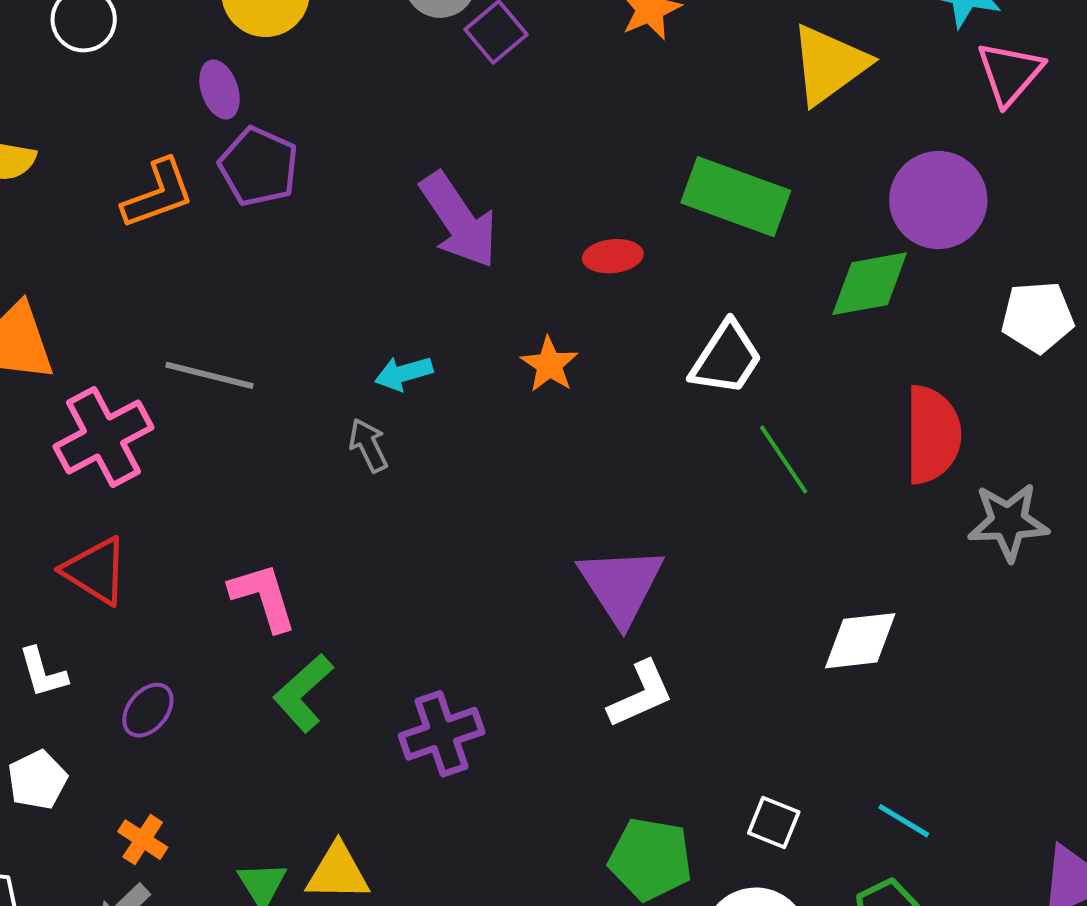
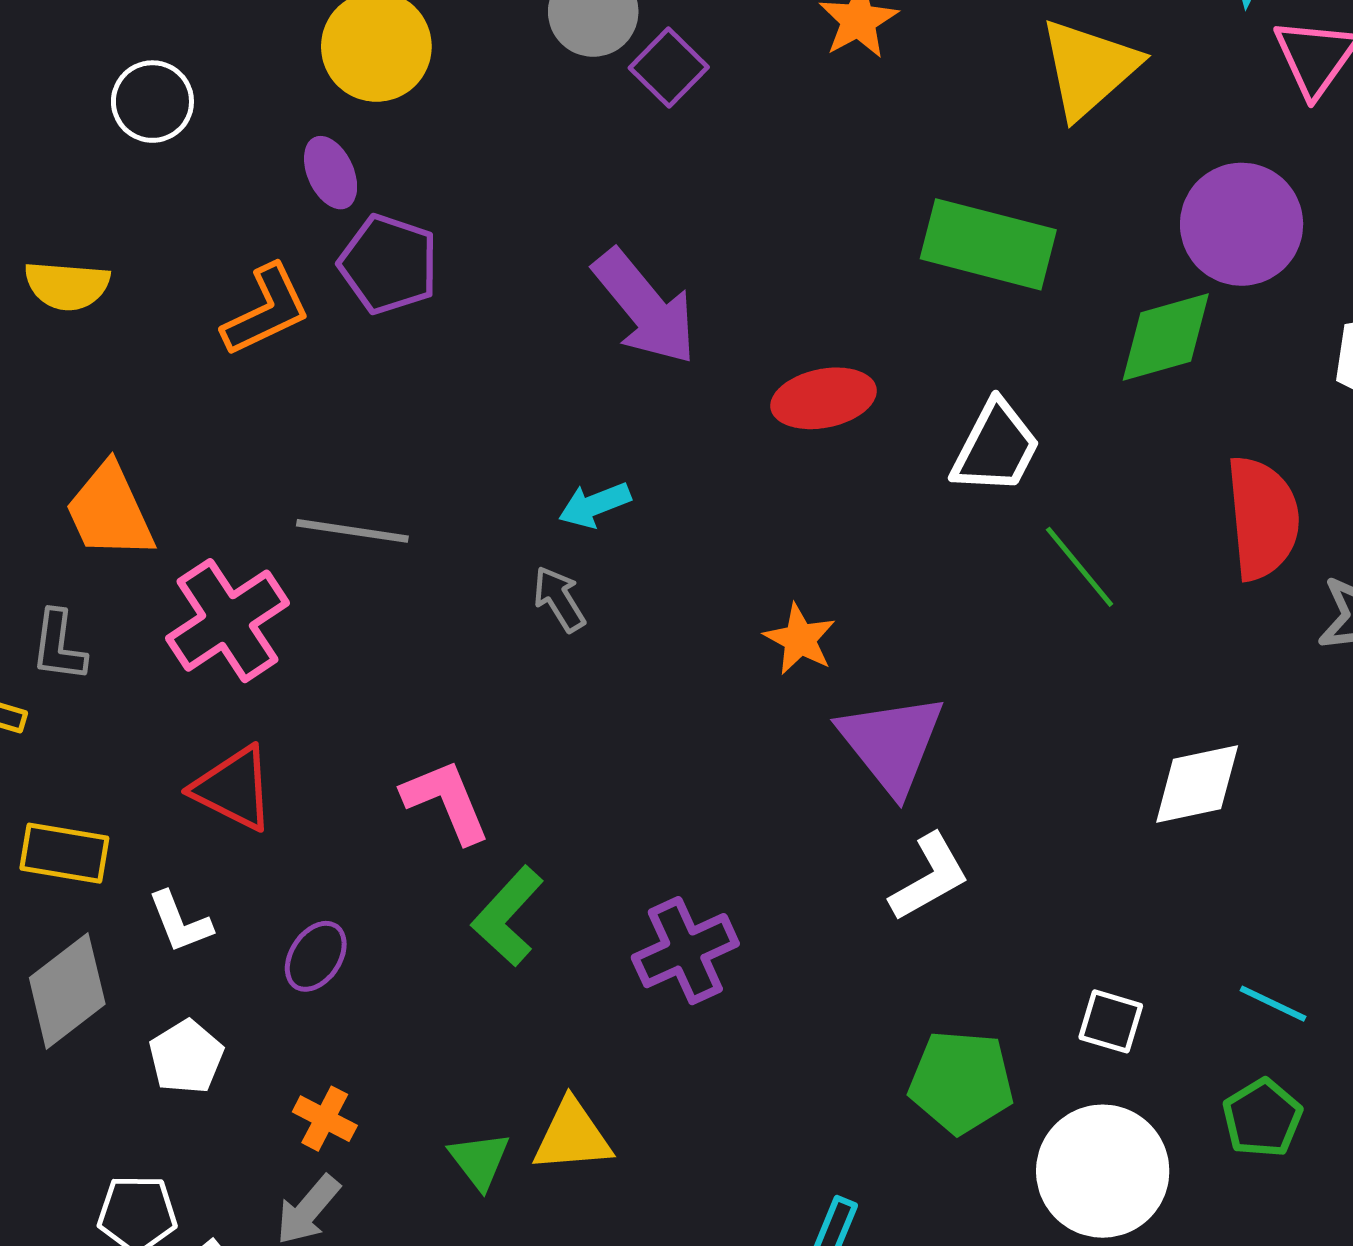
red ellipse: (613, 256) -> (824, 398), moved, size x1.4
orange star: (549, 365) -> (800, 639), moved

